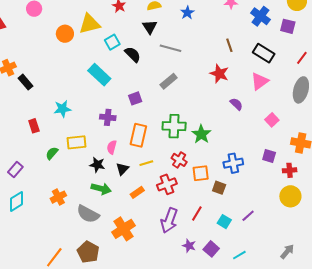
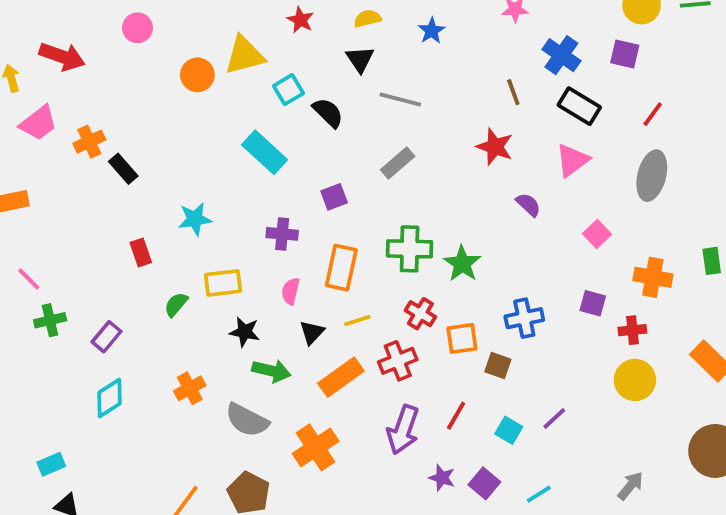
blue cross: (260, 16) -> (561, 55), moved
black star: (97, 165) -> (245, 332), moved
orange rectangle: (137, 192) -> (341, 377), size x1.6

